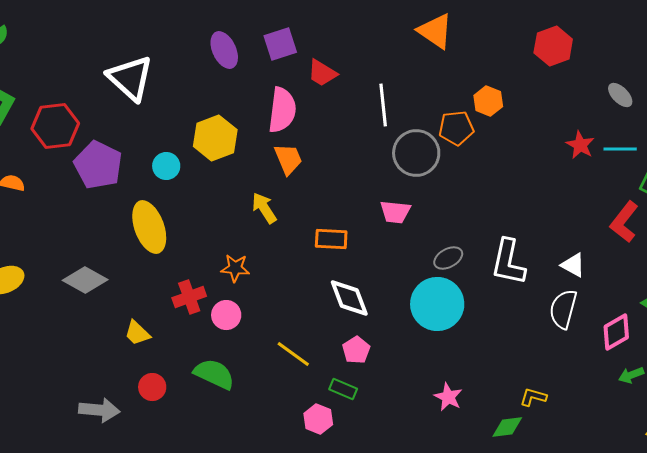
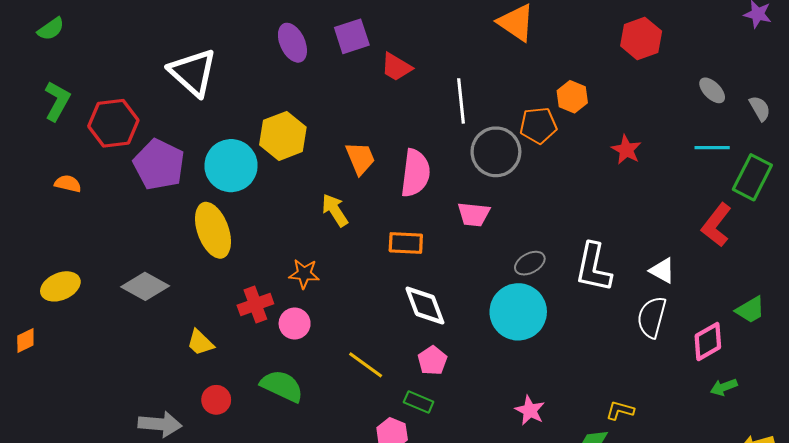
pink semicircle: (282, 110) -> (415, 173), moved
red star: (580, 145) -> (626, 150), moved
cyan circle: (166, 166) -> (231, 166), size x1.8

